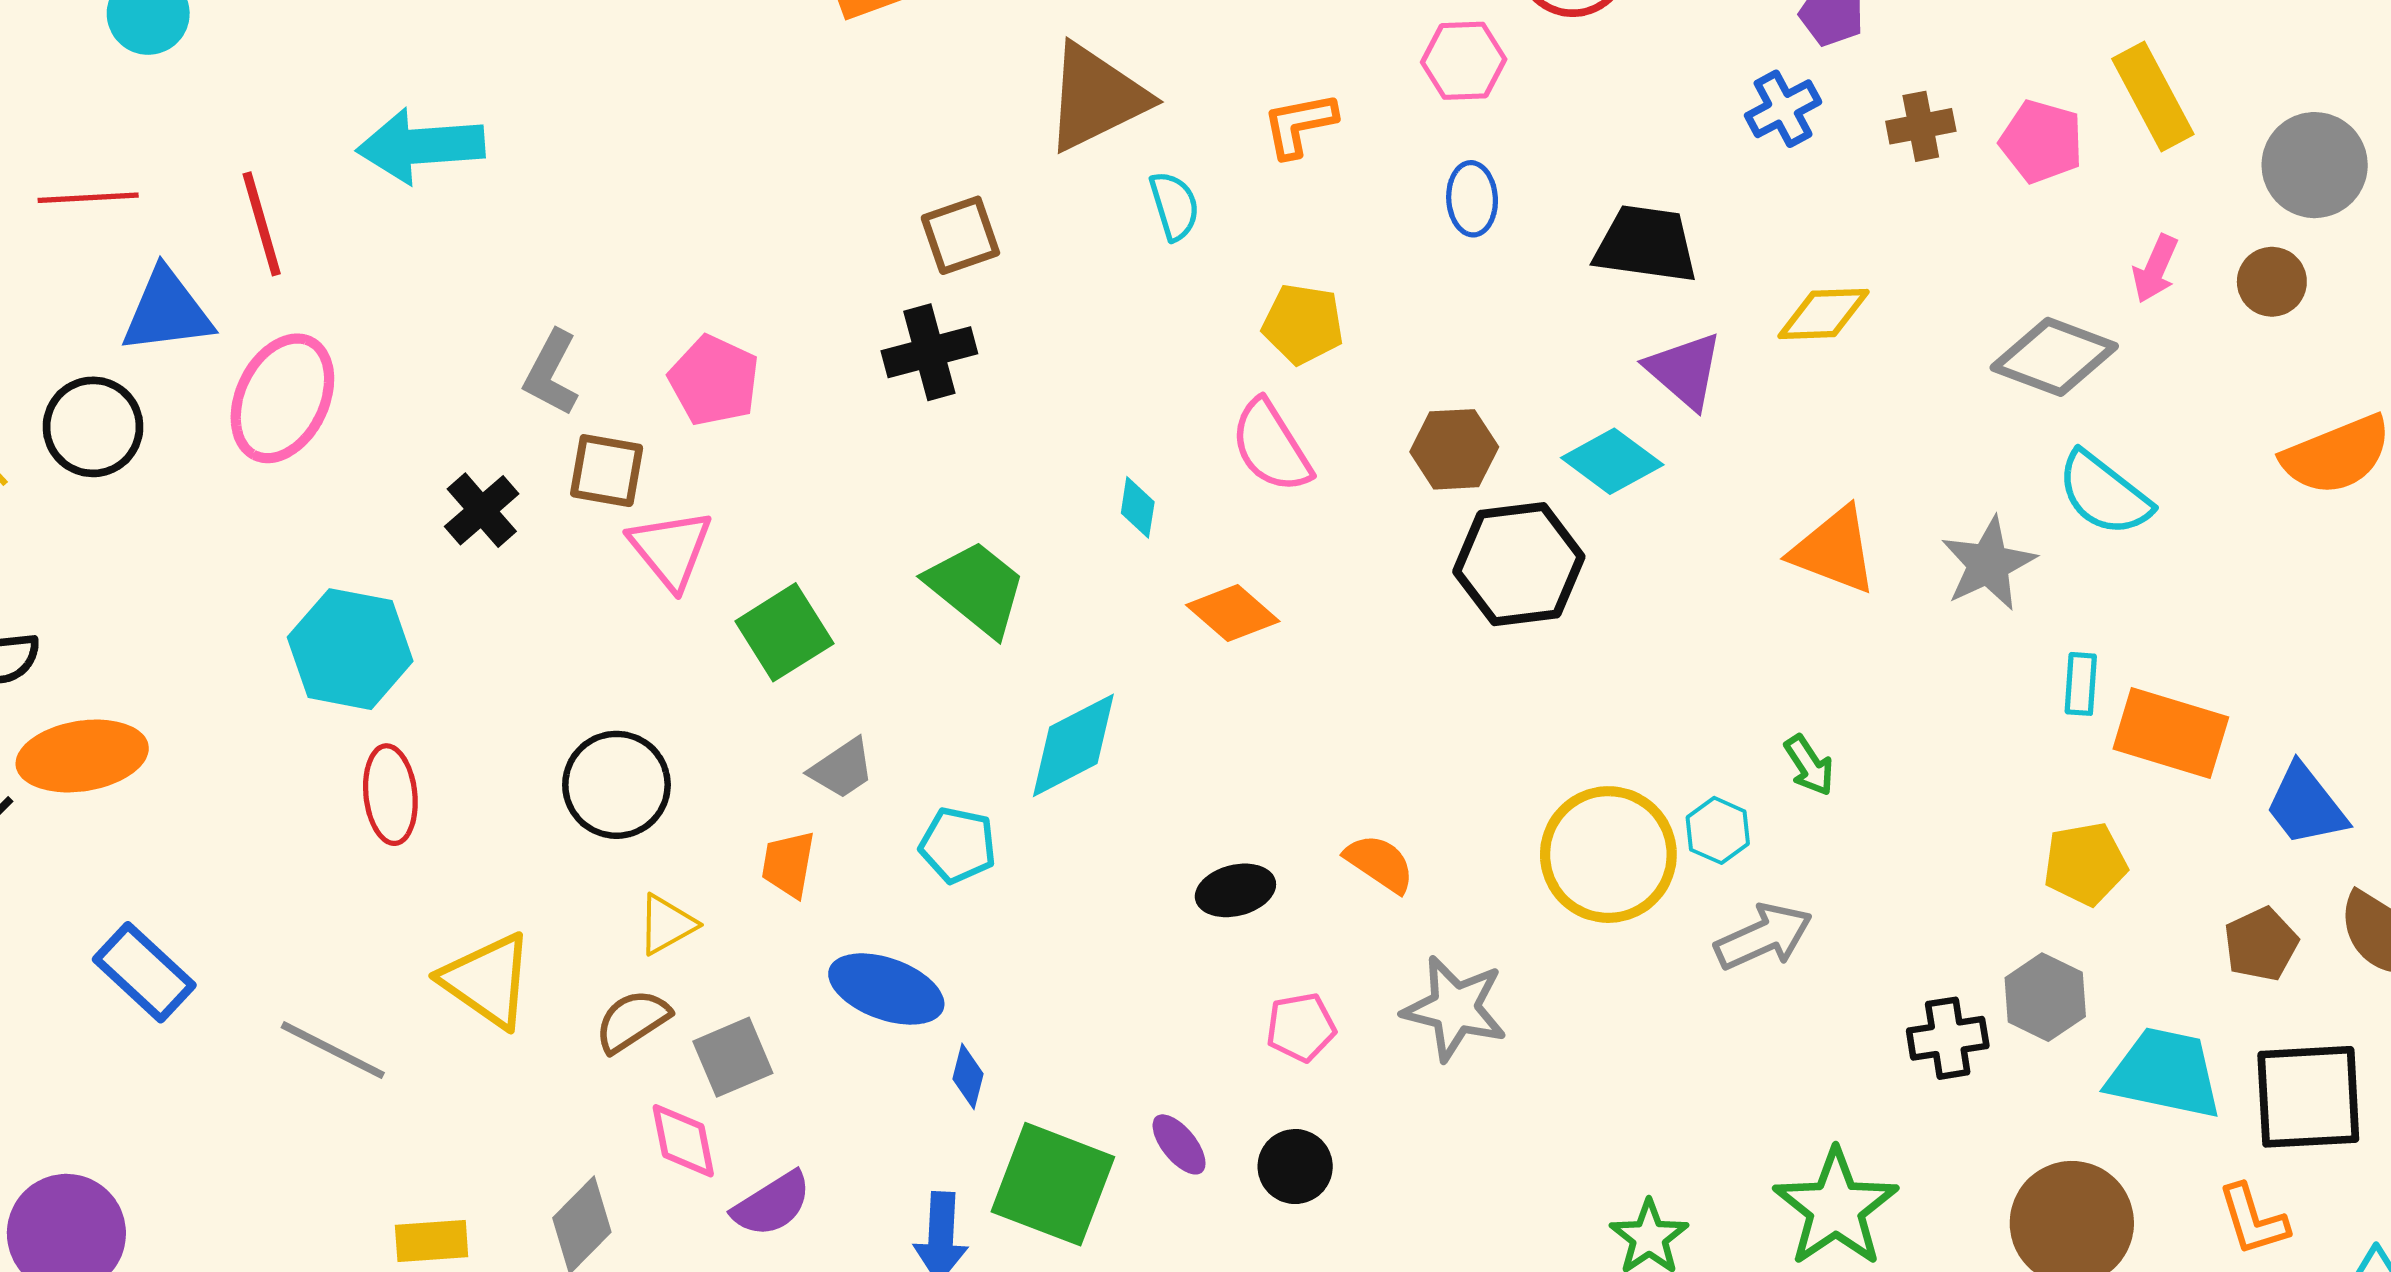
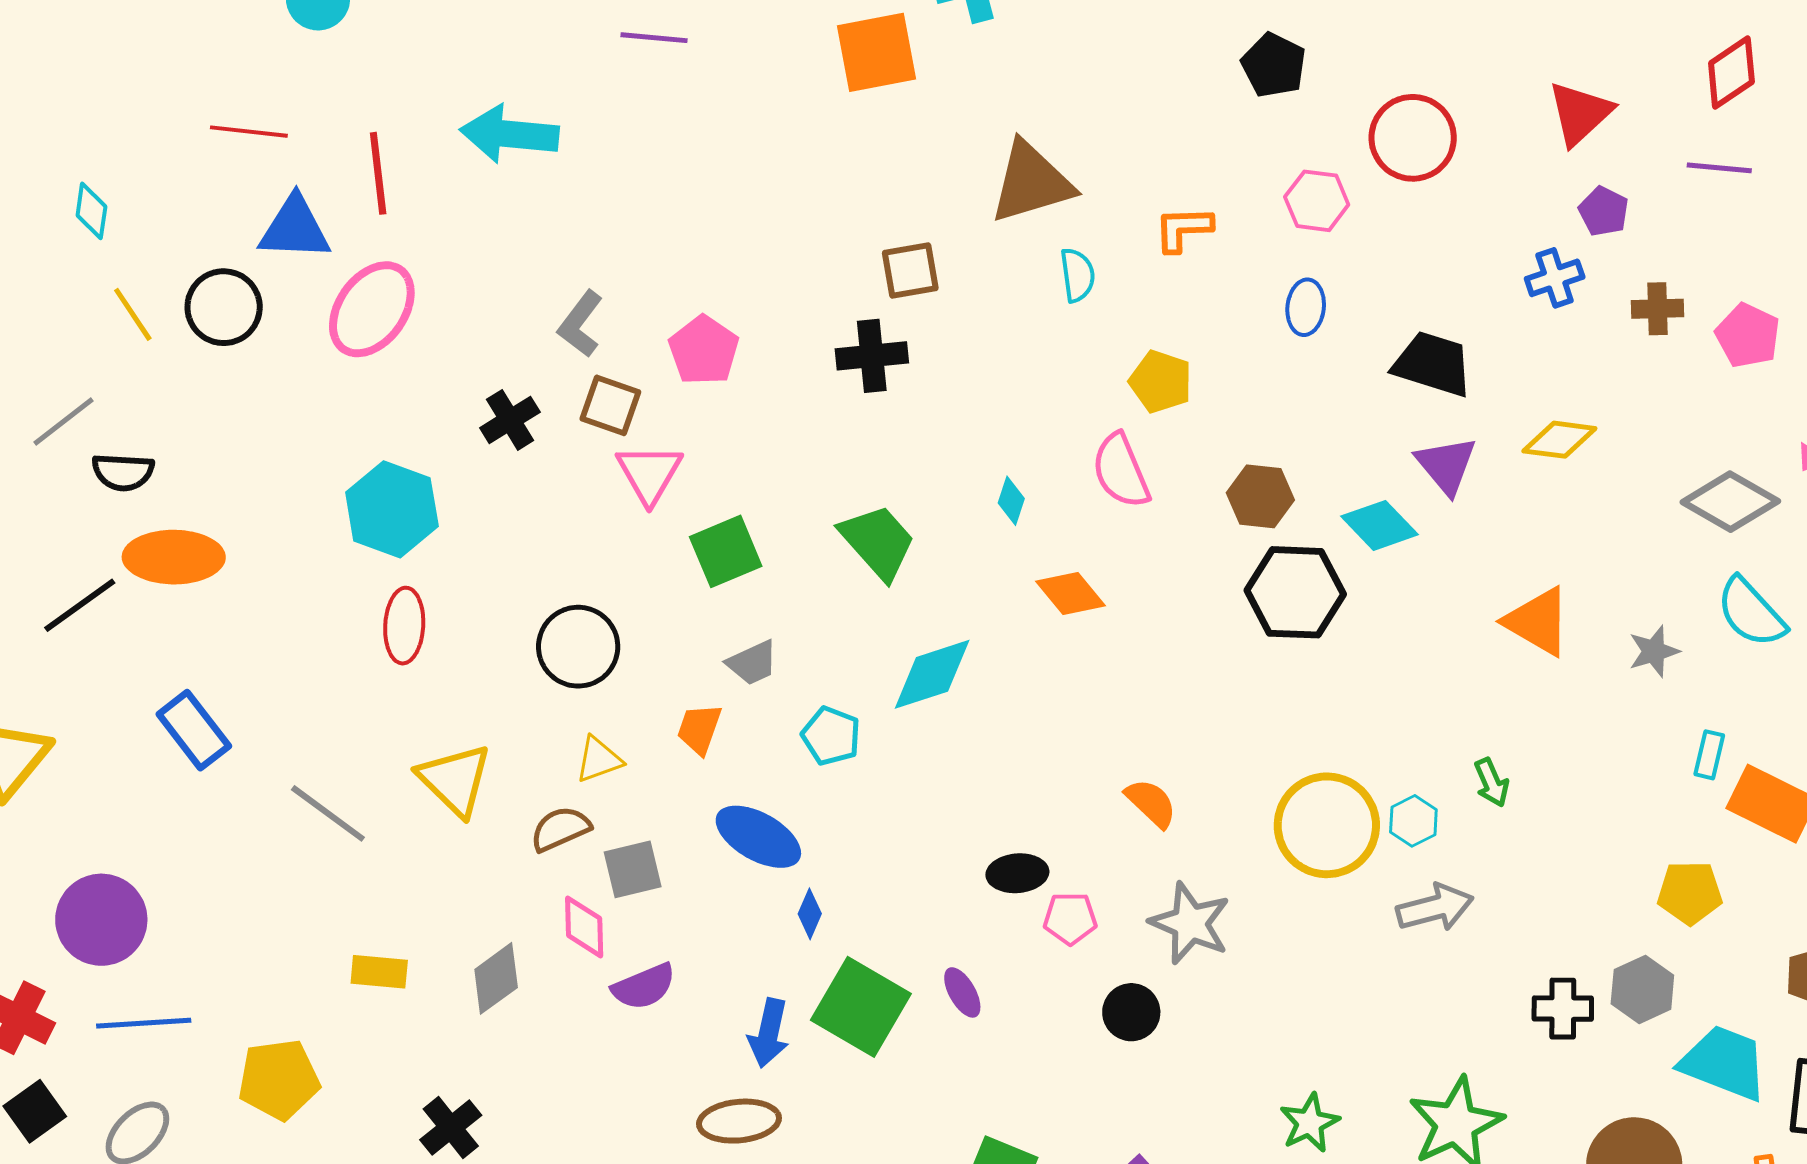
gray star: (1988, 564) -> (1654, 651), size x0.7
black ellipse: (1235, 890) -> (1017, 873), moved
black circle: (1295, 1167) -> (1131, 1012), moved

